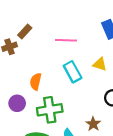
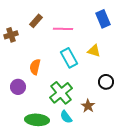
brown rectangle: (25, 32) -> (36, 21), moved
green cross: (50, 110) -> (61, 93), moved, turned -30

